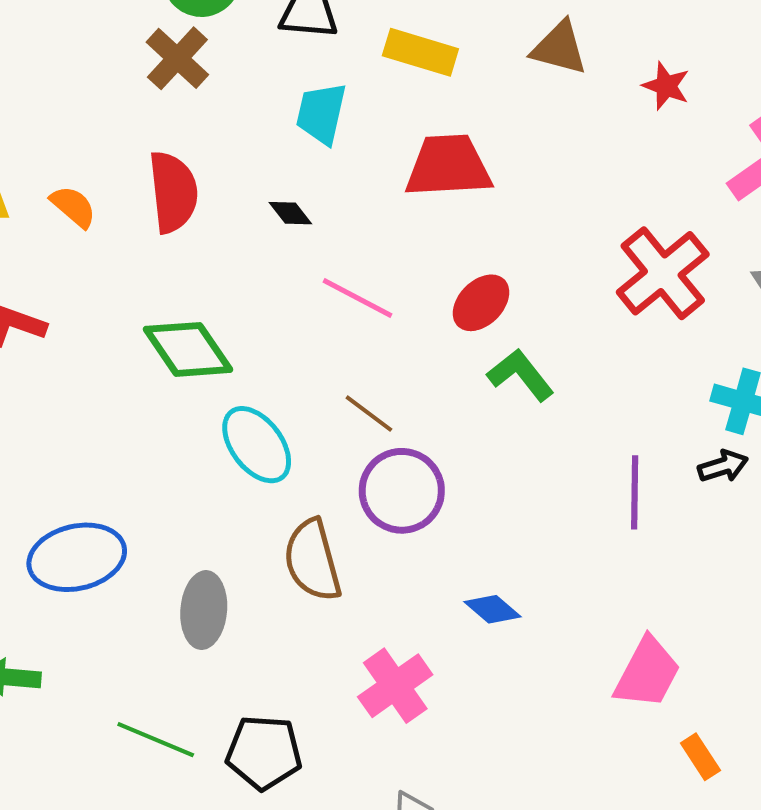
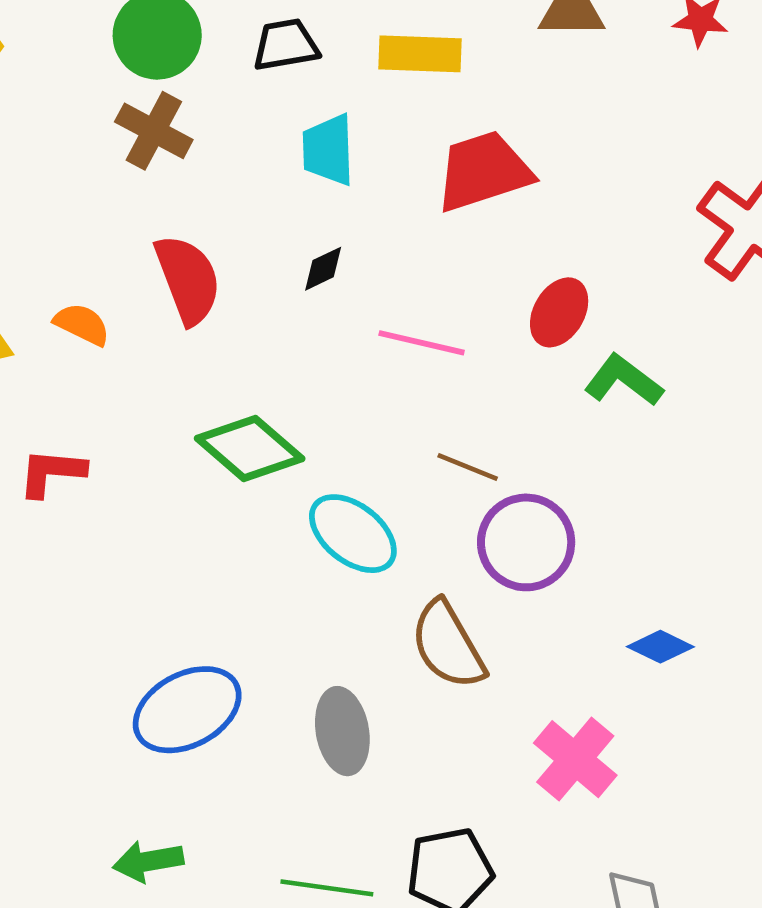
black diamond: (290, 213) -> (323, 269), turned -63

